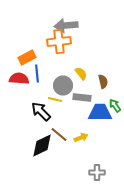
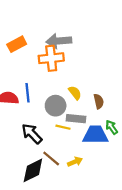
orange rectangle: (27, 58) -> (17, 44), moved
yellow line: (55, 100) -> (63, 127), moved

